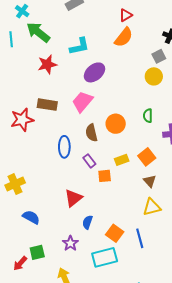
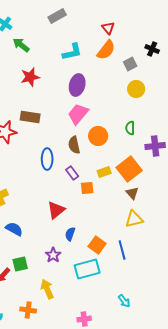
red triangle: (126, 15) -> (108, 28), turned -40
green arrow: (38, 32) -> (21, 45), size x0.7
cyan L-shape: (79, 46) -> (72, 52), moved
gray square: (159, 56) -> (130, 64), moved
purple ellipse: (94, 72) -> (77, 85), turned -35
pink trapezoid: (82, 102) -> (78, 114), moved
orange square: (147, 157) -> (129, 169), size x1.4

